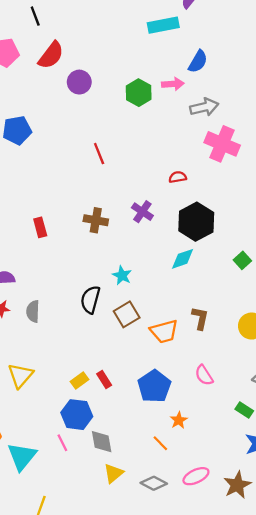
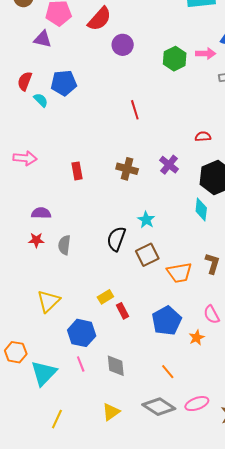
cyan diamond: (183, 259) -> (201, 210), turned -70
yellow rectangle: (79, 380) -> (105, 297), moved
blue hexagon: (77, 415) -> (82, 333), moved
orange star: (179, 420) -> (197, 338), moved
yellow triangle: (113, 473) -> (111, 412), moved
gray diamond: (154, 483) -> (159, 407), size x1.4

